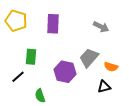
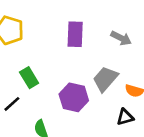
purple rectangle: (53, 24) -> (75, 34), moved
green rectangle: (31, 57) -> (29, 78), turned -35

